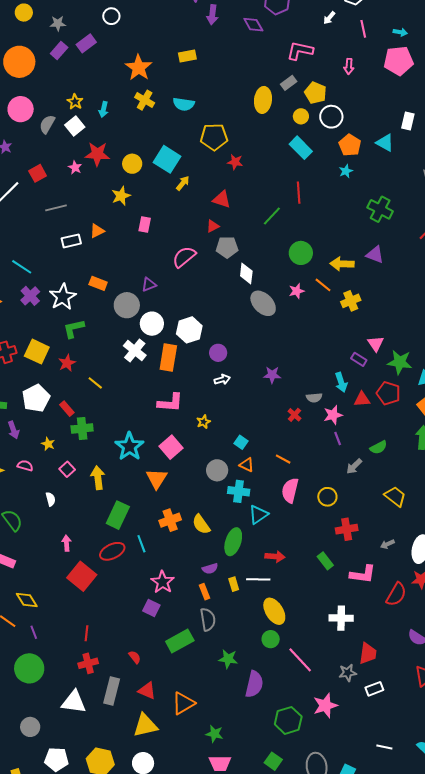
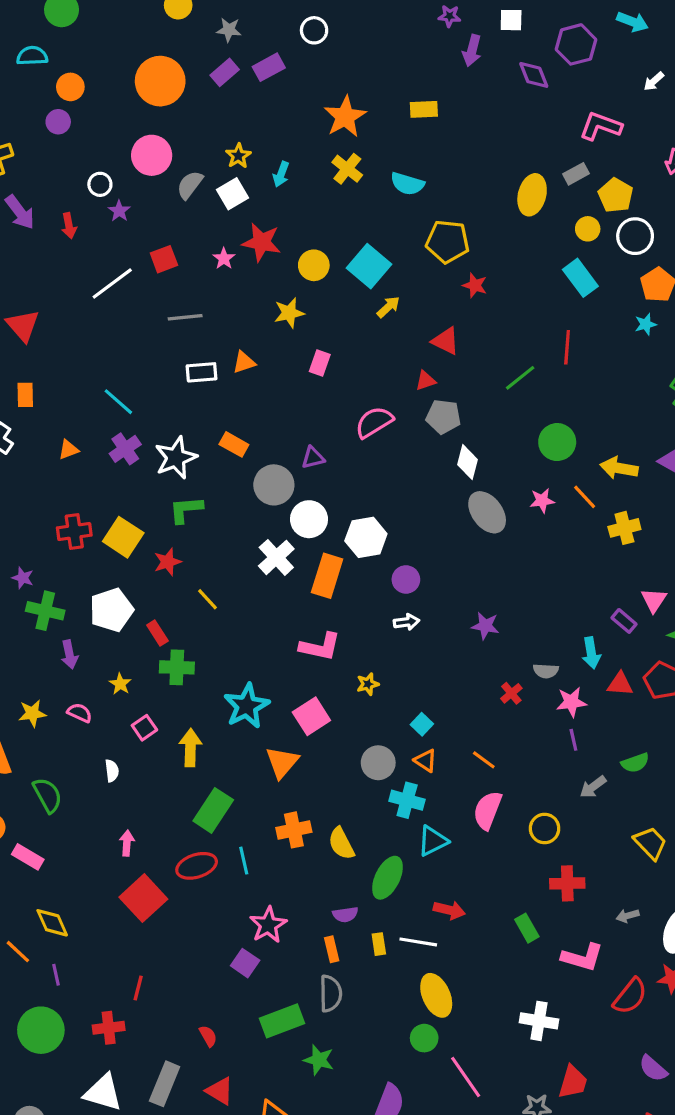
green star: (228, 659) -> (319, 1060), moved
red cross: (88, 663) -> (109, 1028), moved

